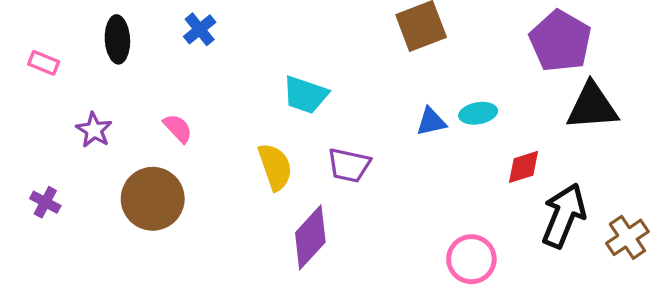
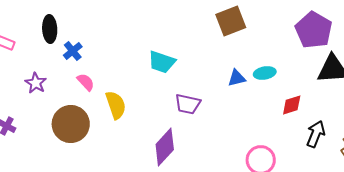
blue cross: (200, 29) -> (73, 51), moved
yellow semicircle: (275, 167) -> (116, 105), moved
black arrow: (564, 216) -> (316, 134), size x0.7

